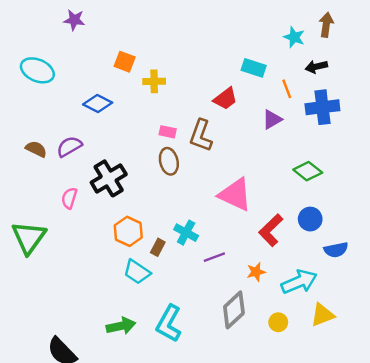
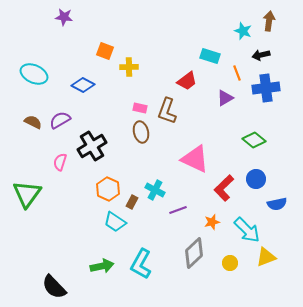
cyan ellipse: (37, 70) -> (34, 74), moved
cyan arrow: (299, 282) -> (247, 230), turned 68

